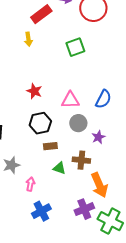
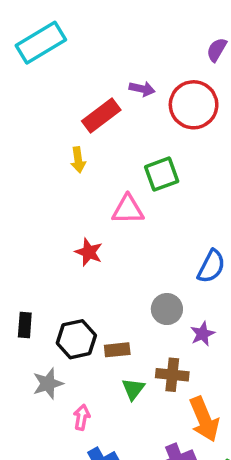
pink triangle: (70, 100) -> (128, 210), moved
black hexagon: (40, 123) -> (76, 339), moved
green triangle: (59, 168) -> (133, 389), turned 48

